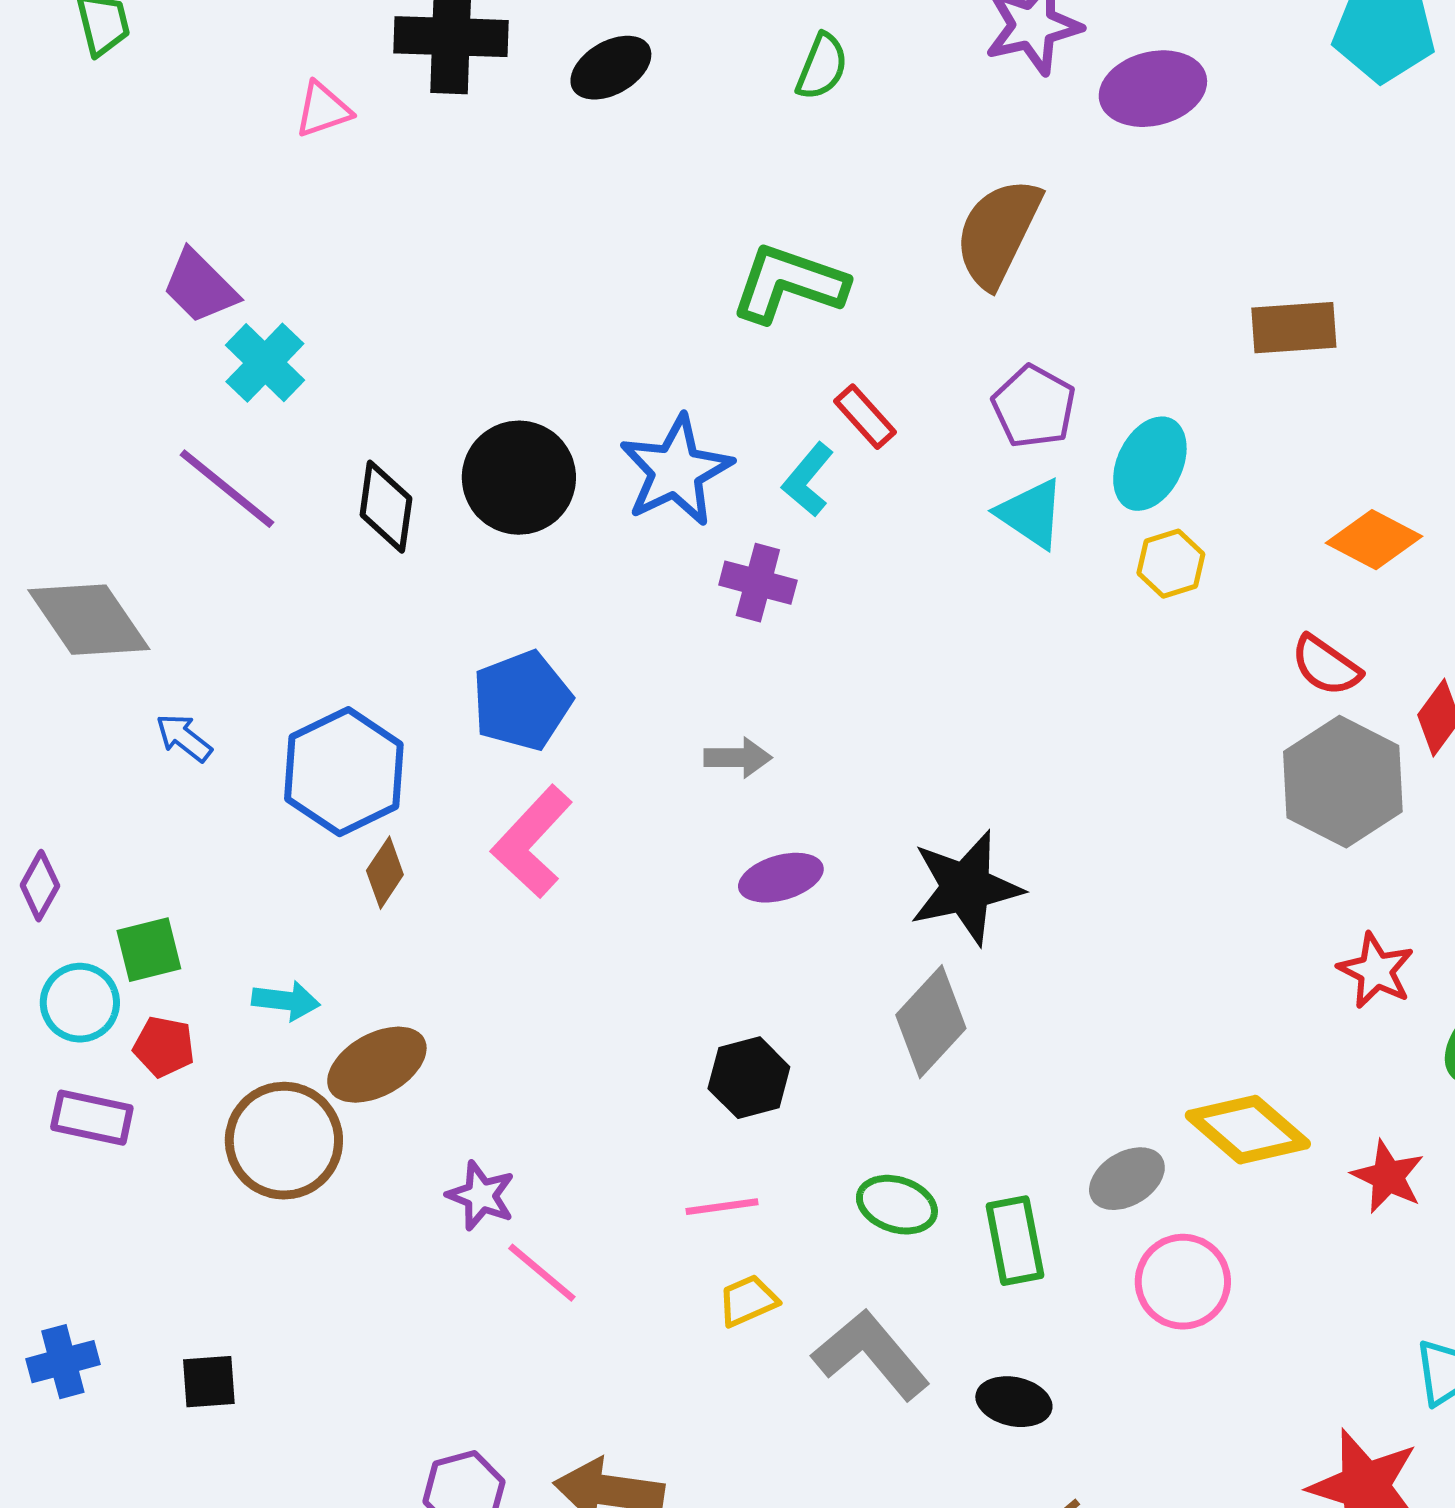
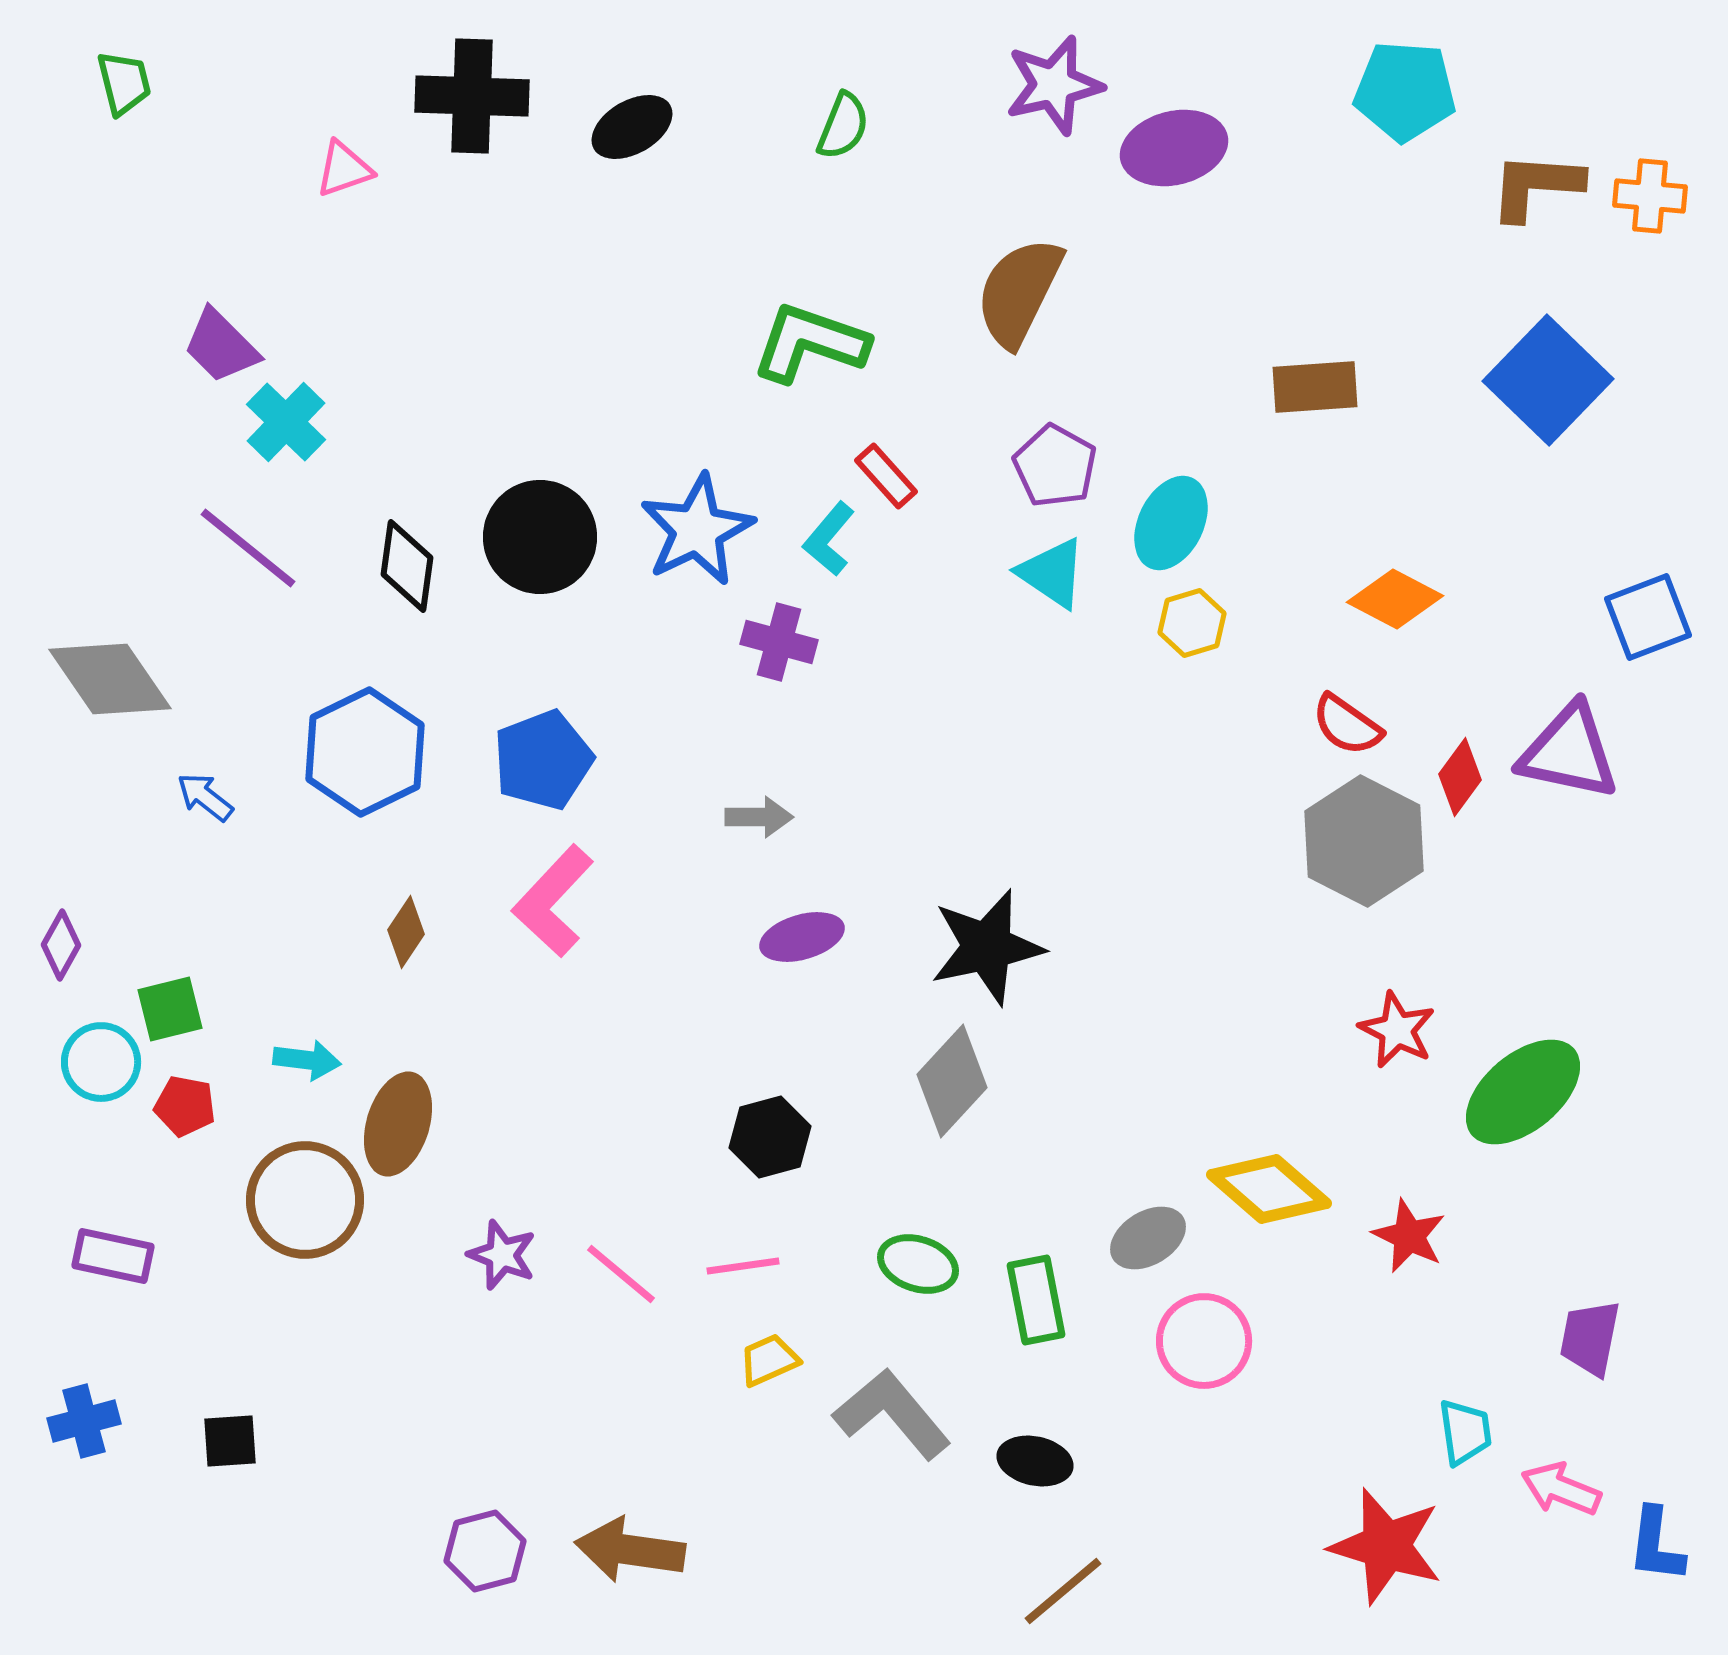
blue hexagon: (344, 772) -> (365, 752), moved
brown ellipse: (377, 1065) -> (398, 1124), turned -44
purple rectangle: (92, 1118) -> (113, 1256), moved
pink line: (542, 1273) -> (621, 1274), moved

